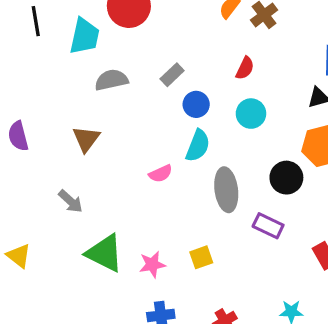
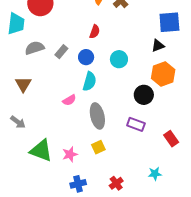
red semicircle: (245, 68) -> (95, 32), moved
gray rectangle: (172, 75) -> (61, 52), moved
gray ellipse: (226, 190) -> (97, 116), moved

